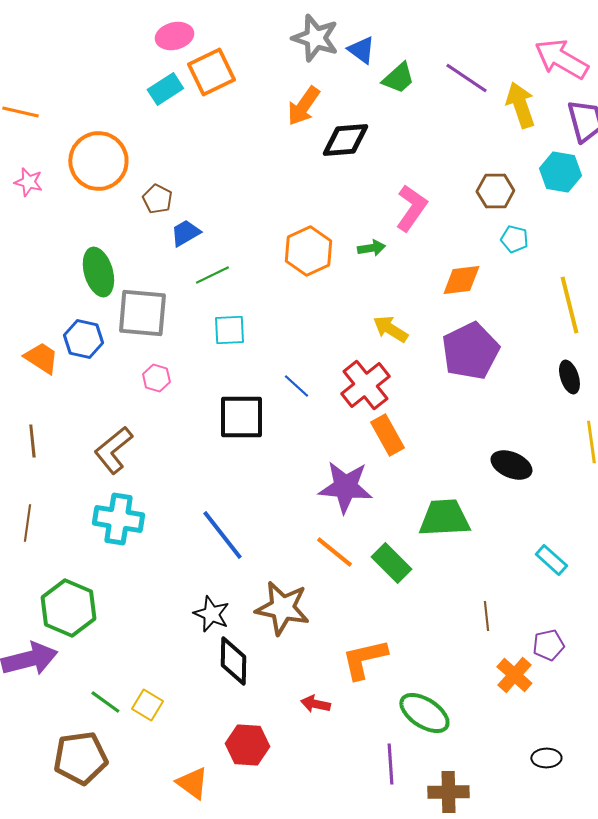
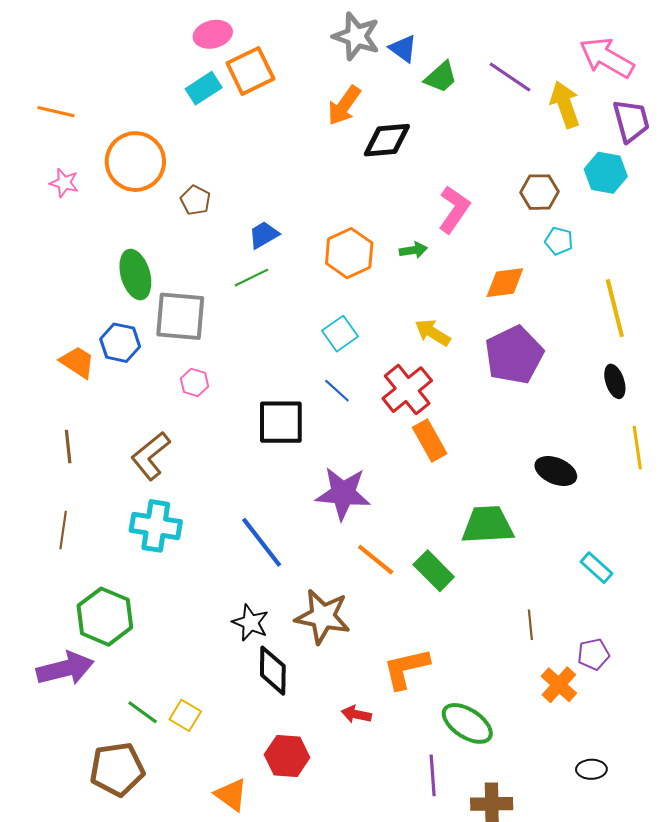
blue trapezoid: (185, 233) -> (264, 235), moved
cyan square: (229, 330) -> (340, 334), moved, turned -32
purple star: (345, 487) -> (343, 493), moved

